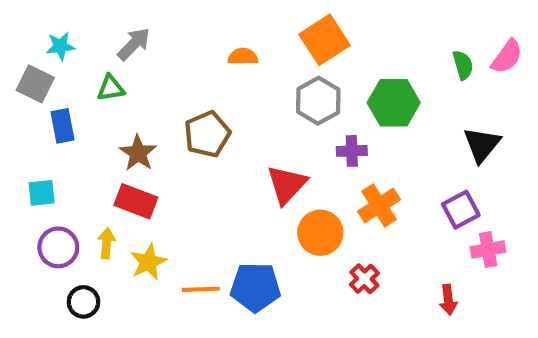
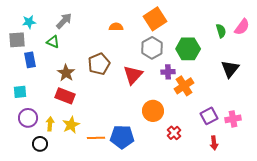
gray square: (35, 84) -> (17, 40), turned -30
green triangle: (111, 88) -> (53, 42), turned 32
red triangle: (287, 184) -> (133, 75), moved
orange cross: (379, 205) -> (184, 86), moved
purple square: (461, 210) -> (209, 116), moved
yellow arrow: (107, 243) -> (50, 124), moved

